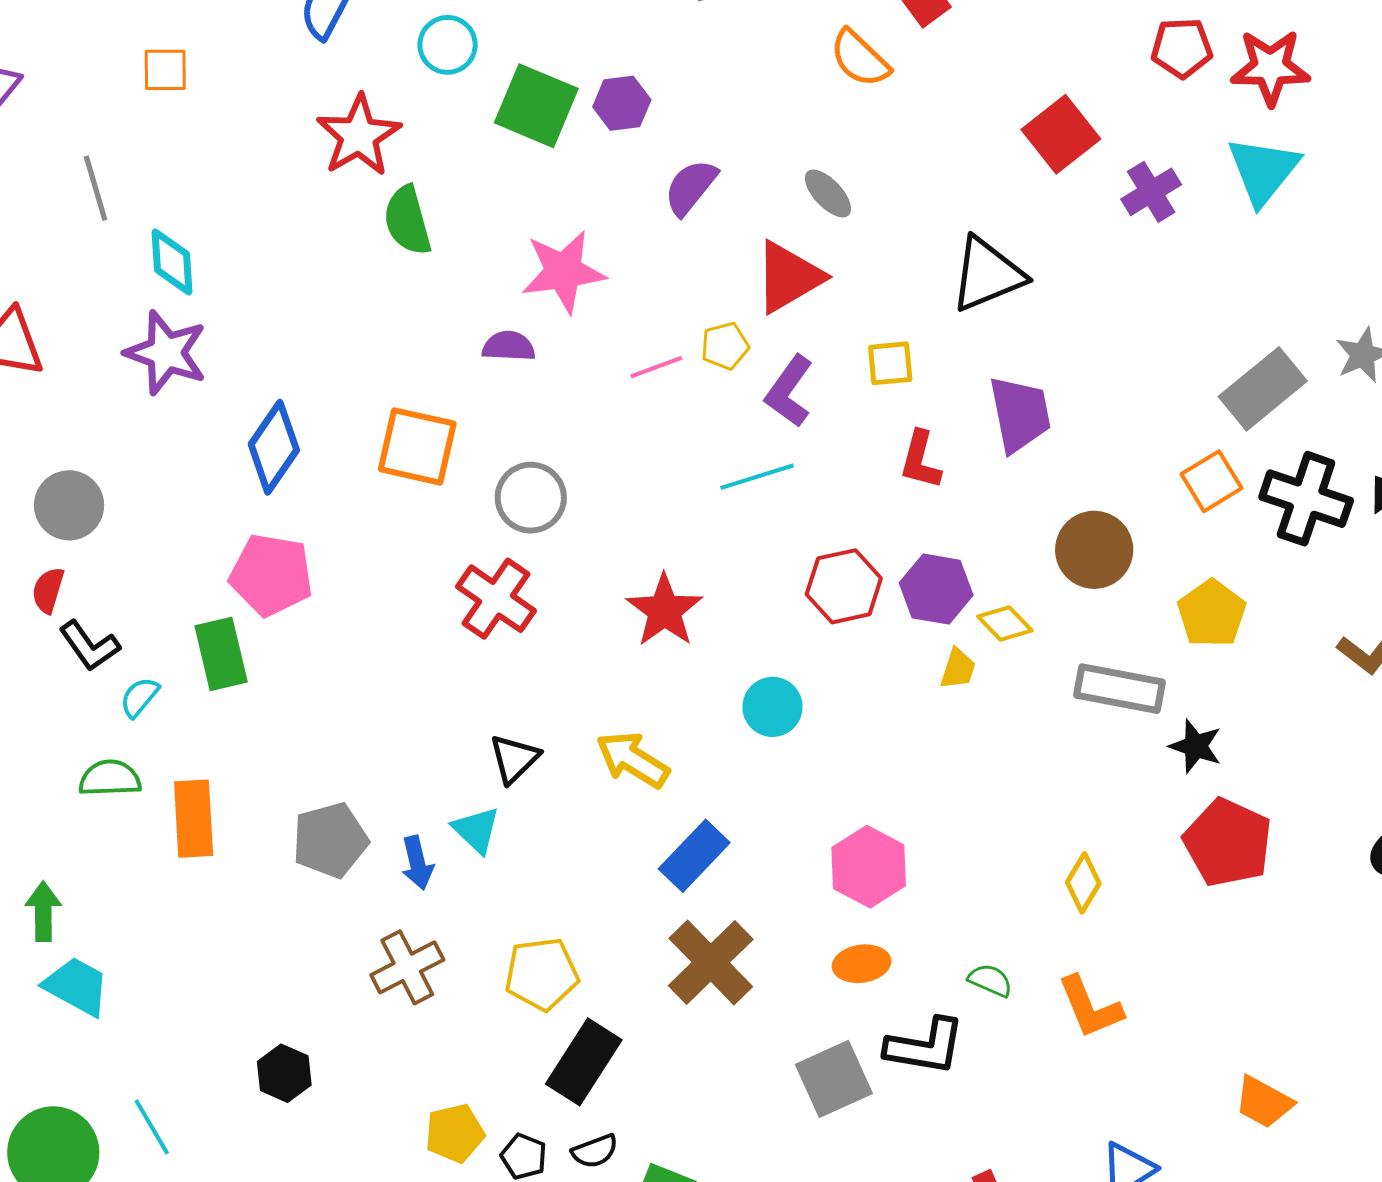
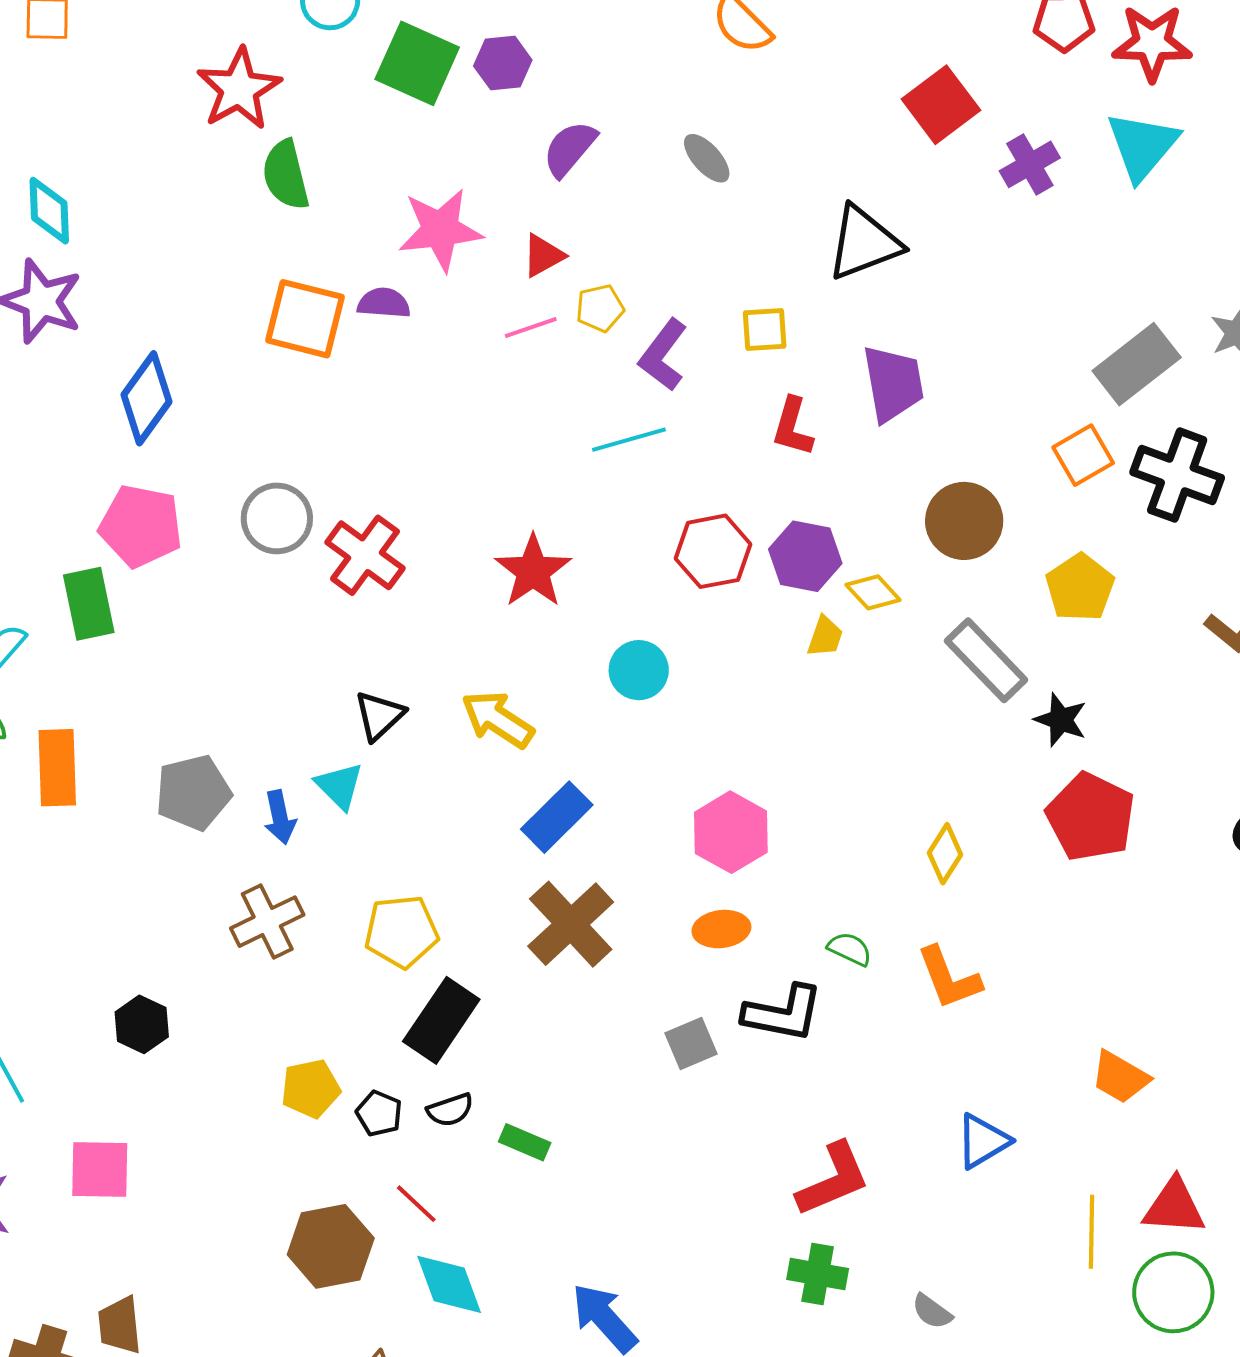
red triangle: (789, 277) -> (543, 256), moved, size x0.6
orange square: (417, 446) -> (305, 319), moved
gray circle: (531, 498) -> (277, 518), moved
gray rectangle: (1119, 689) -> (986, 660), turned 34
gray square: (834, 1079) -> (691, 1044), size x0.7

